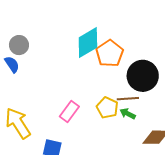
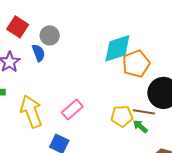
yellow pentagon: (107, 108) -> (122, 116), turned 30
pink rectangle: (69, 112) -> (72, 109), moved

